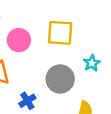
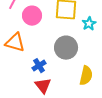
cyan star: (92, 63) -> (89, 24), moved

